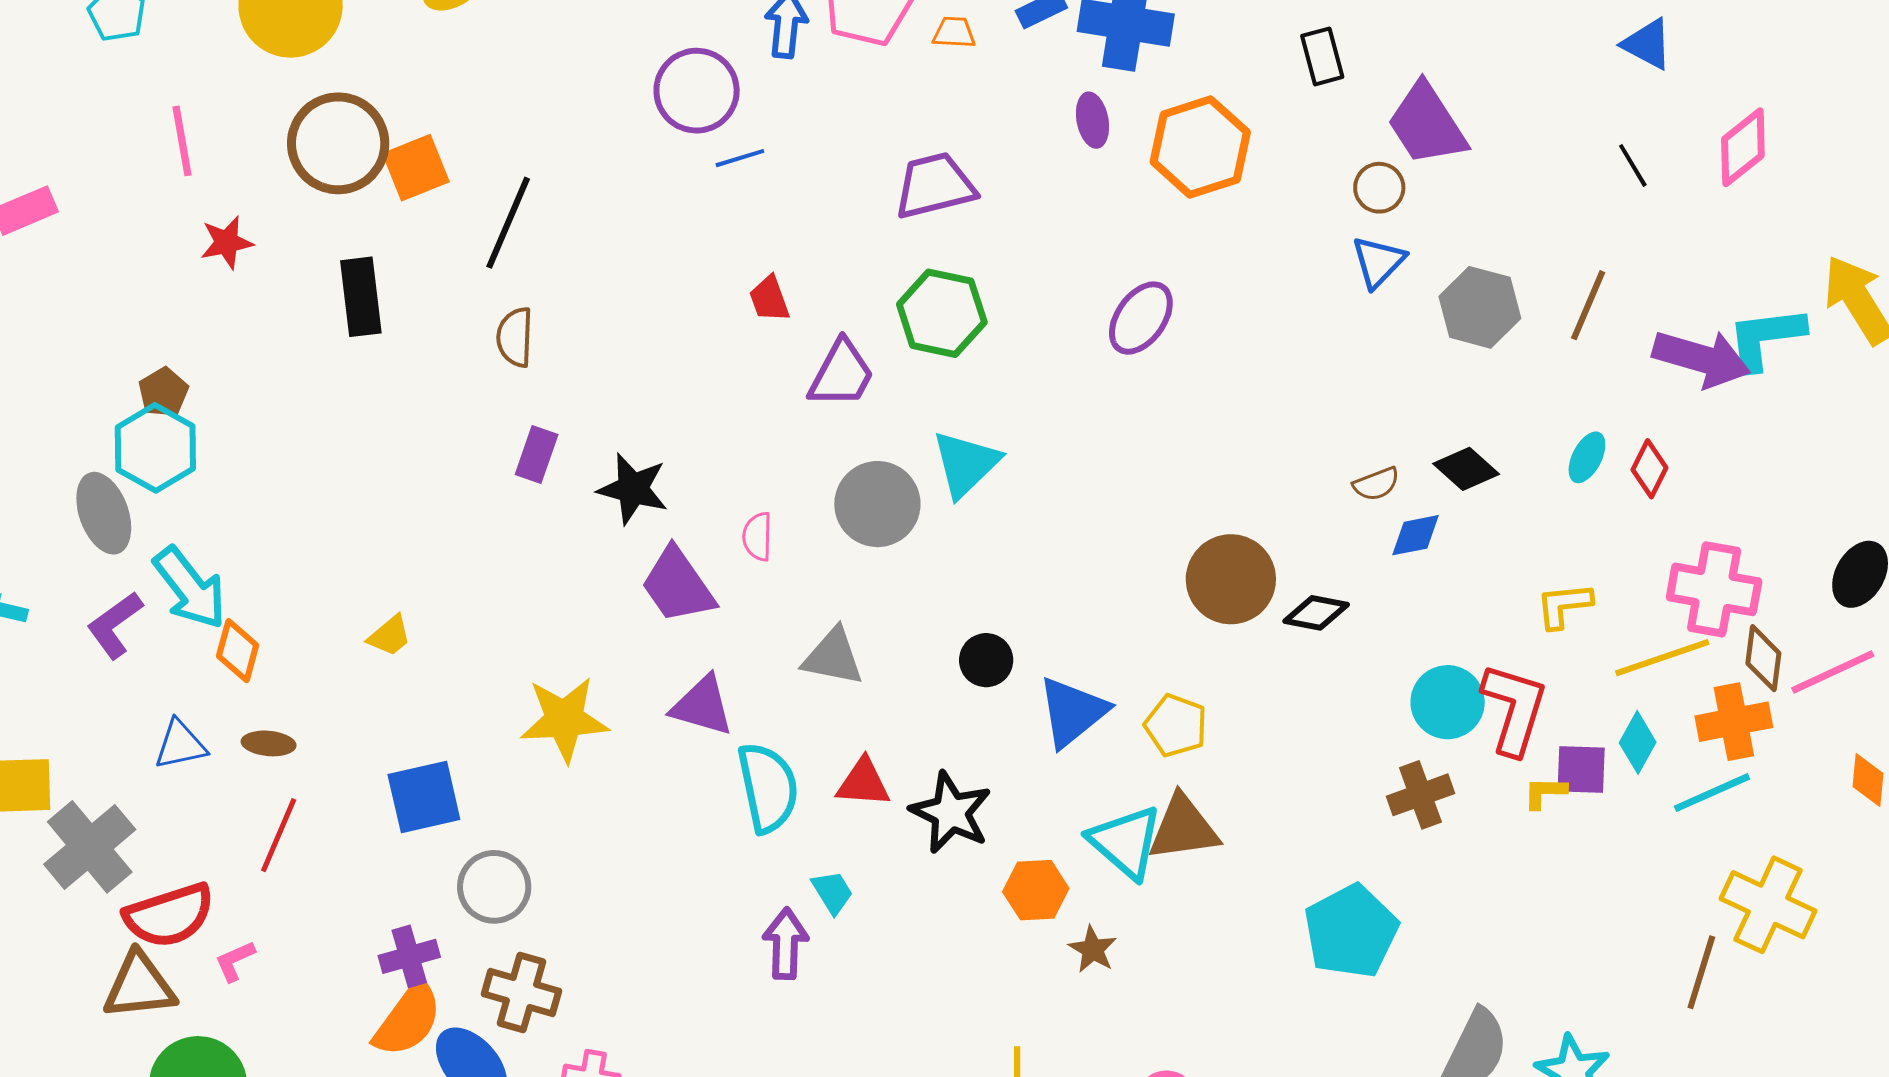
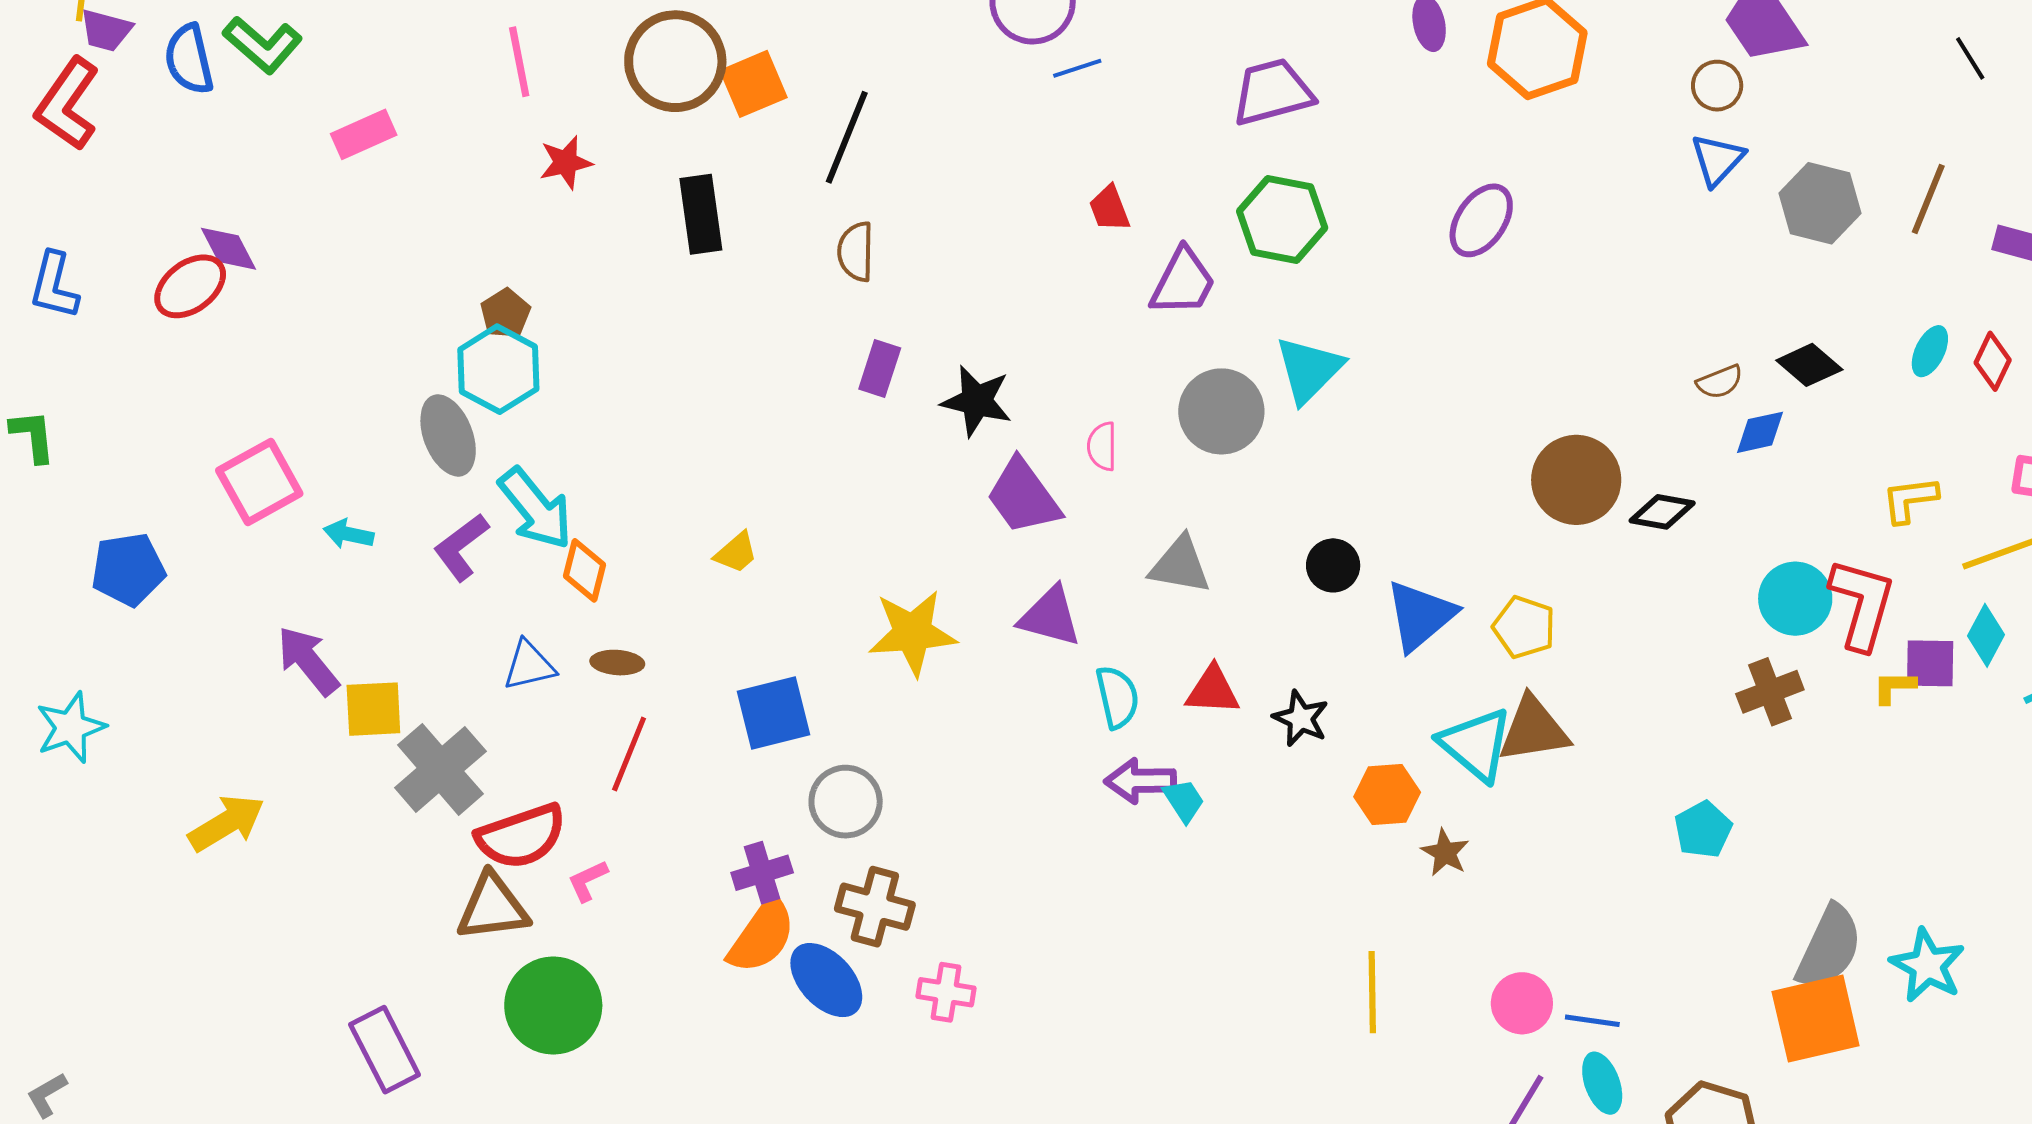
cyan semicircle: (768, 788) -> (1117, 697), size x0.7
black star: (951, 812) -> (1301, 718), size x0.7
cyan pentagon: (1351, 931) -> (1703, 830), size x0.6
purple arrow: (786, 944) -> (1140, 781), moved, turned -92

